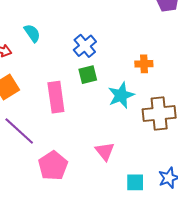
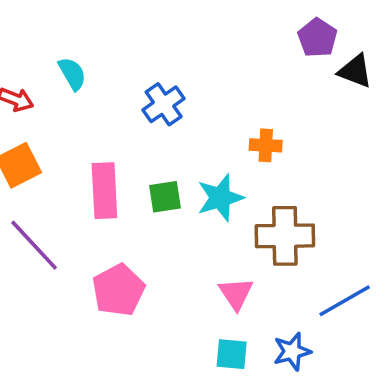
green square: (88, 75) -> (165, 197), moved
pink triangle: (105, 151) -> (236, 294), moved
pink pentagon: (53, 166) -> (118, 290), moved

